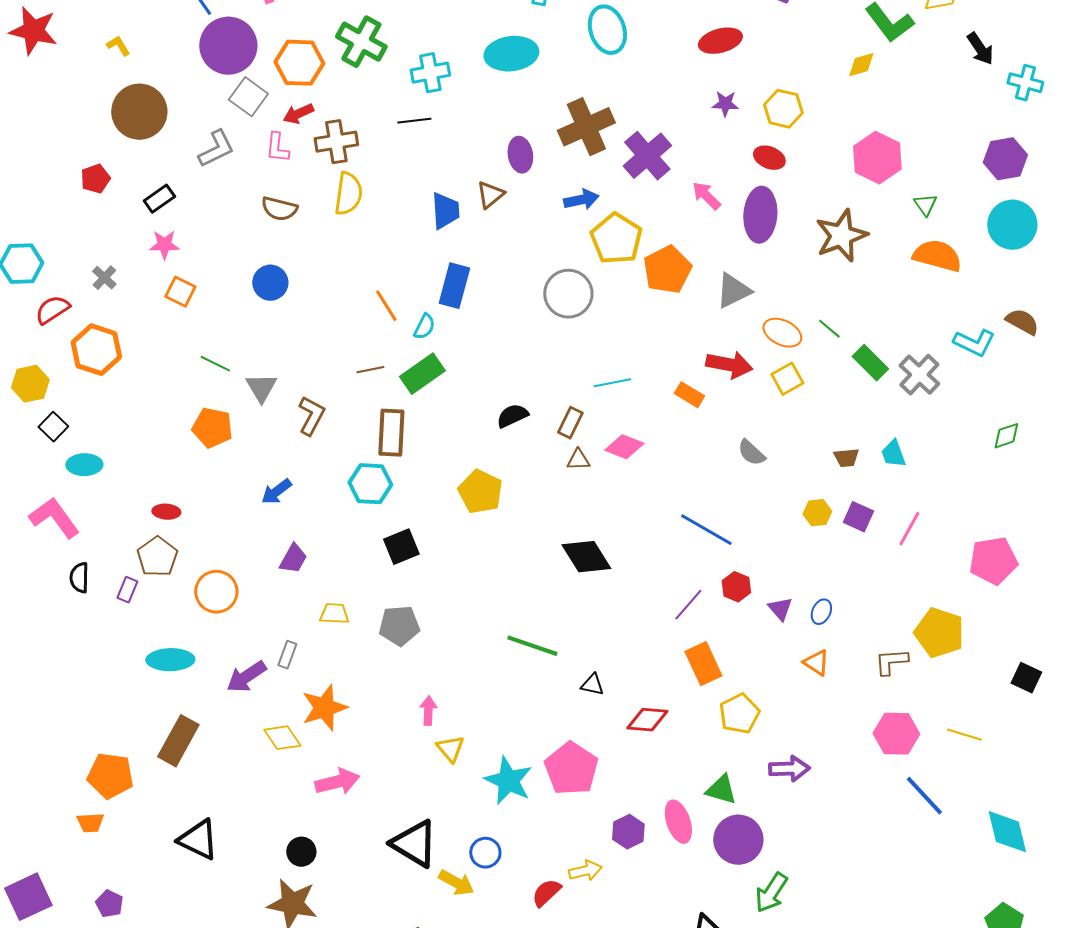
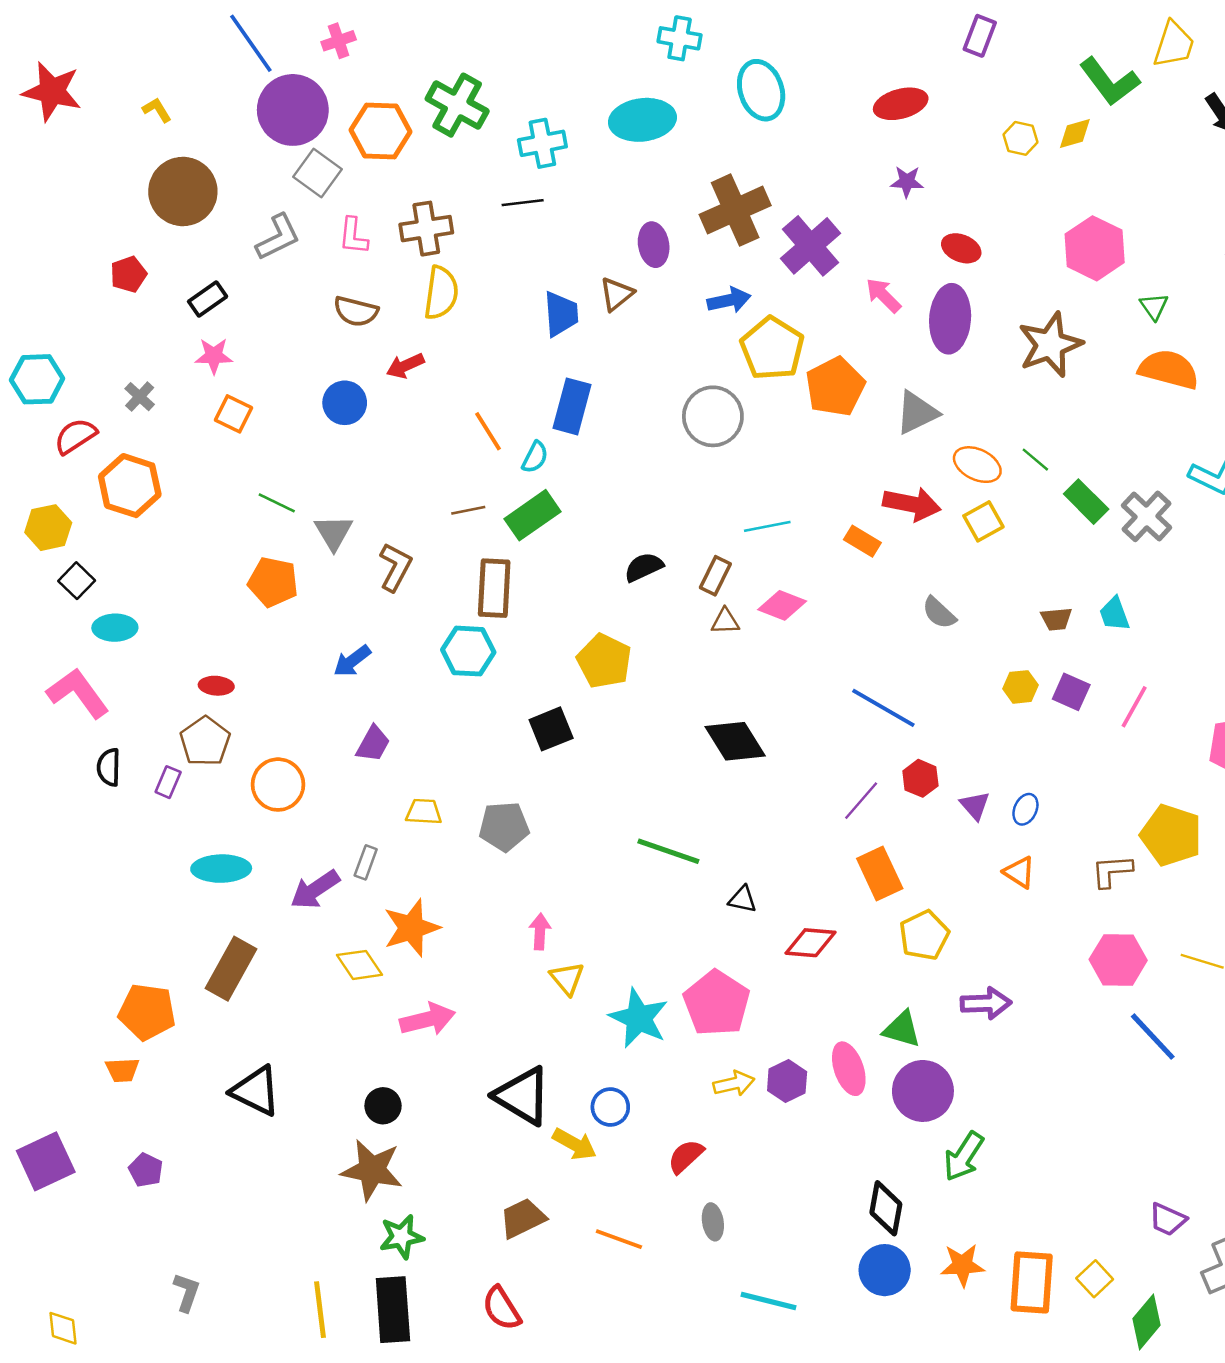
yellow hexagon: (783, 109) -> (1021, 138), moved, size x0.7
red arrow: (298, 114) -> (405, 366), moved
black square: (401, 547) -> (551, 729), moved
yellow arrow: (585, 871) -> (734, 1084), moved

